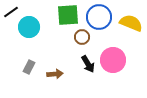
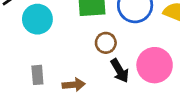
brown circle: (82, 37) -> (106, 43), moved
gray rectangle: (29, 67) -> (37, 75), turned -32

